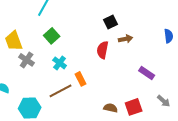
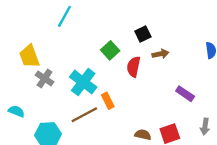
green square: (52, 36) -> (110, 50), moved
cyan cross: (60, 63) -> (83, 82), size x1.6
gray arrow: (164, 101) -> (205, 127), turned 56

